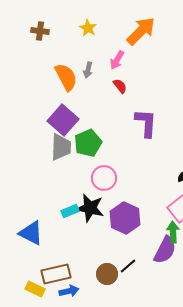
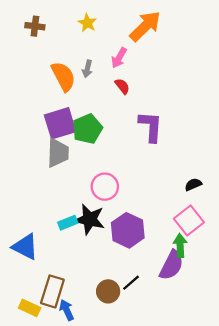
purple square: (63, 120) -> (60, 123), turned 32
green pentagon: (88, 143) -> (87, 129), moved
brown rectangle: (56, 274) -> (52, 291), turned -60
blue arrow: (69, 291) -> (67, 310), turned -102

